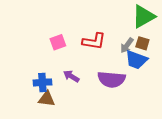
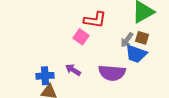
red L-shape: (94, 41) -> (95, 20), moved
pink square: (58, 42) -> (81, 37), moved, turned -35

